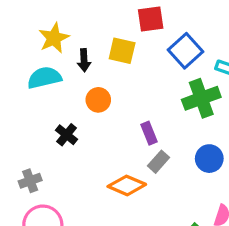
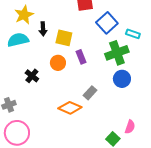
yellow square: (122, 51) -> (64, 38), moved
orange circle: (98, 100) -> (58, 63), moved
purple rectangle: (149, 133) -> (81, 57), moved
blue circle: (209, 159) -> (122, 79), moved

